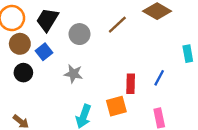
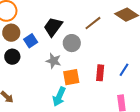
black trapezoid: (47, 20) -> (53, 27), moved
gray circle: (80, 34) -> (72, 43), moved
orange square: (116, 106) -> (71, 77), moved

